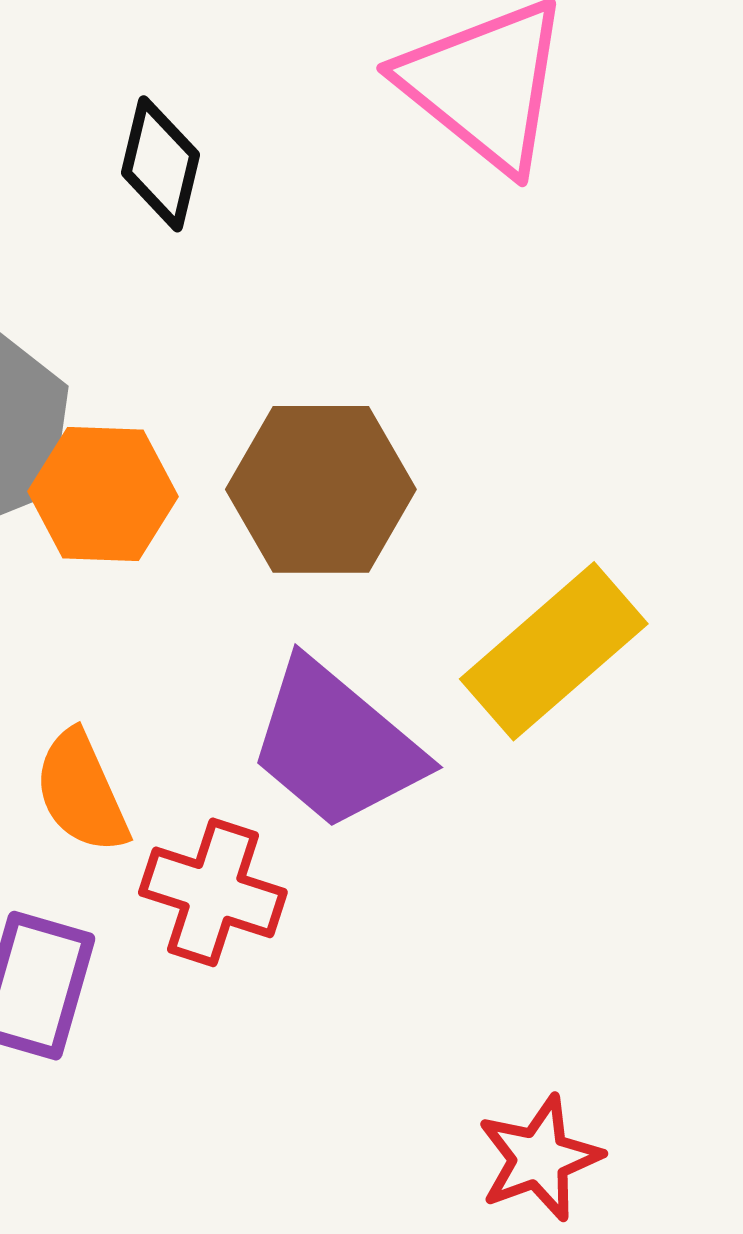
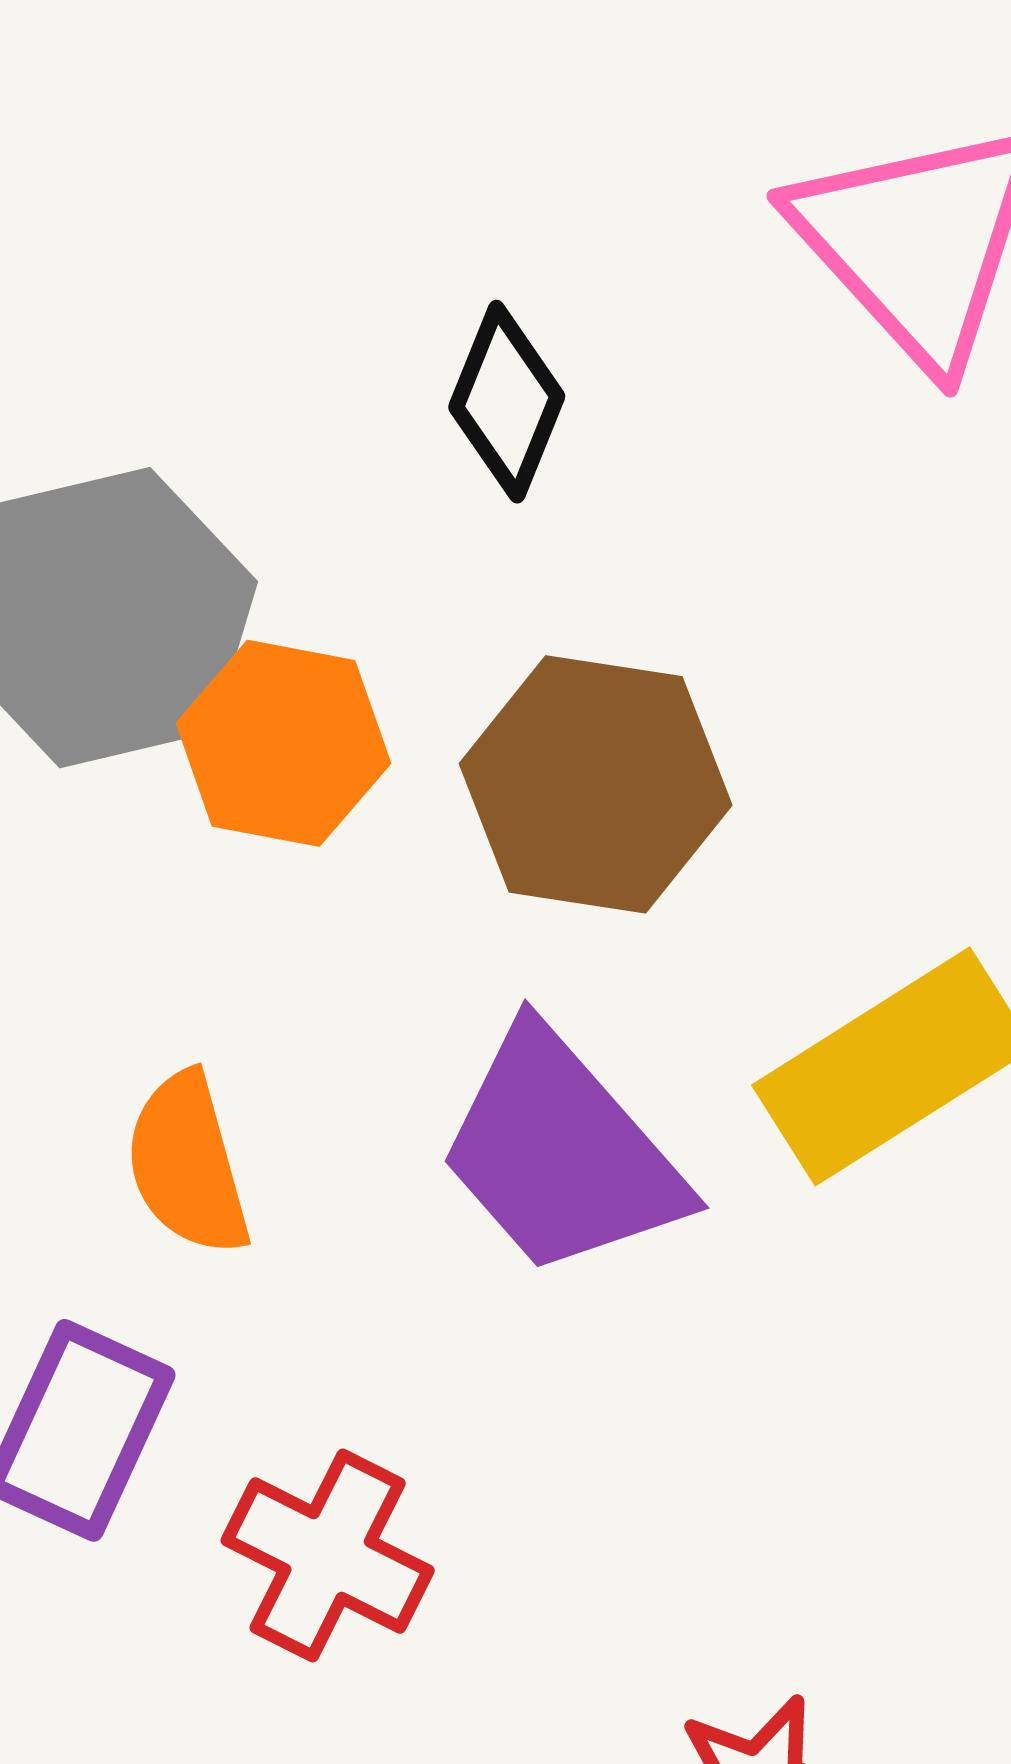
black diamond: (161, 164) -> (507, 402), moved
red cross: (213, 892) -> (328, 1556), moved

